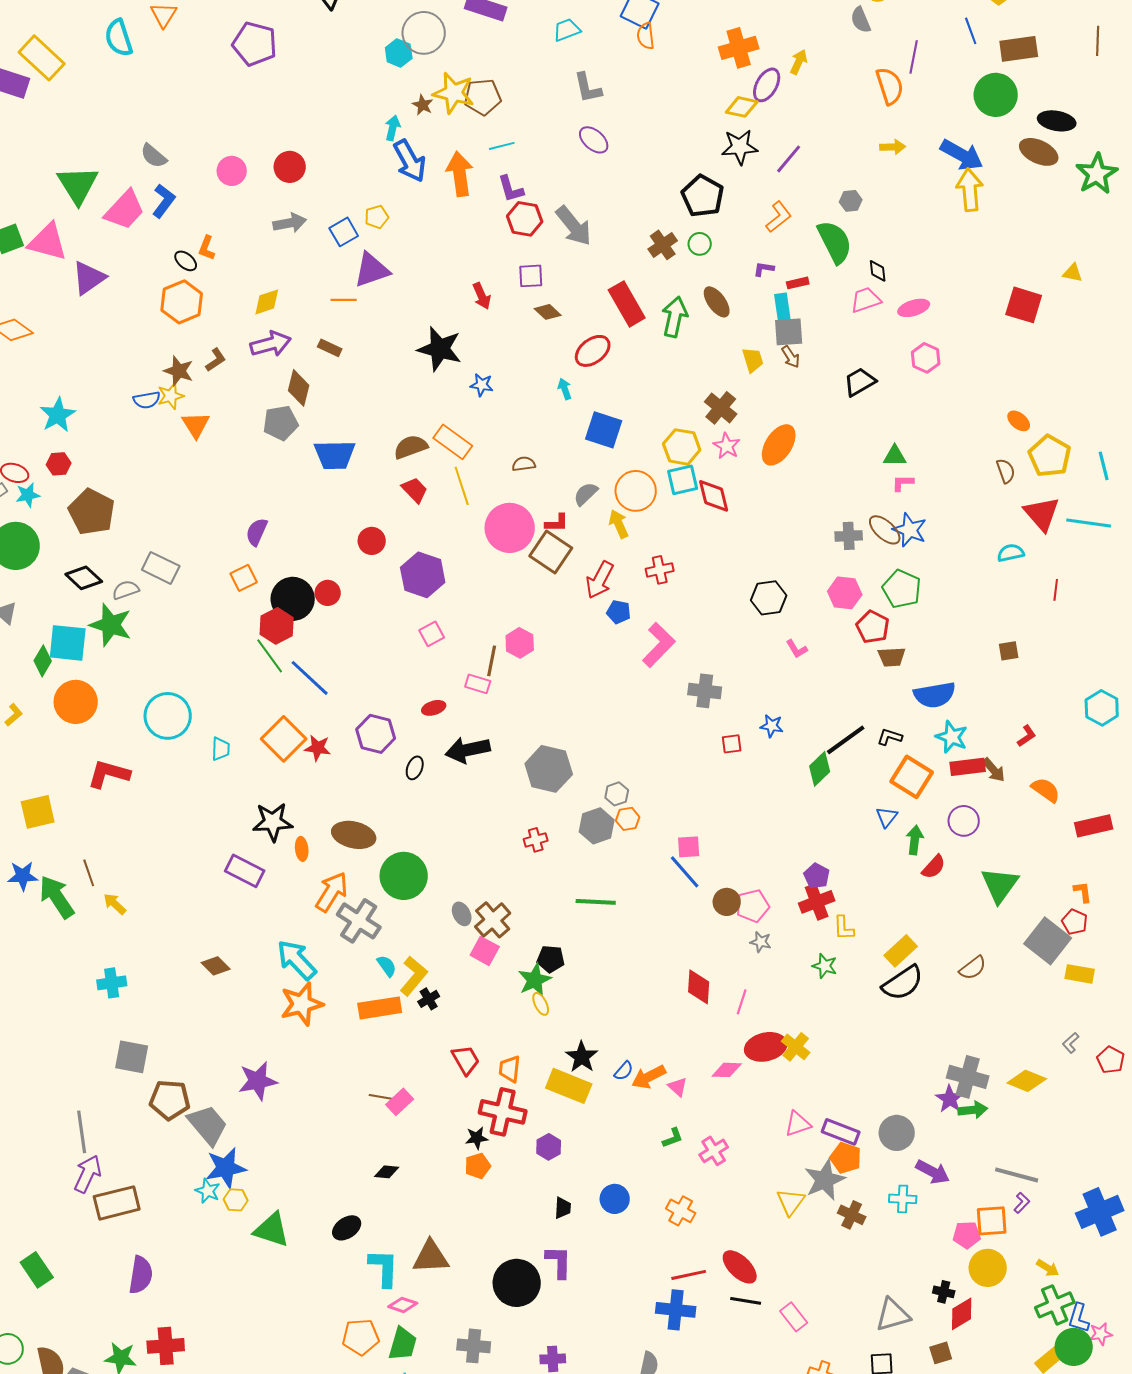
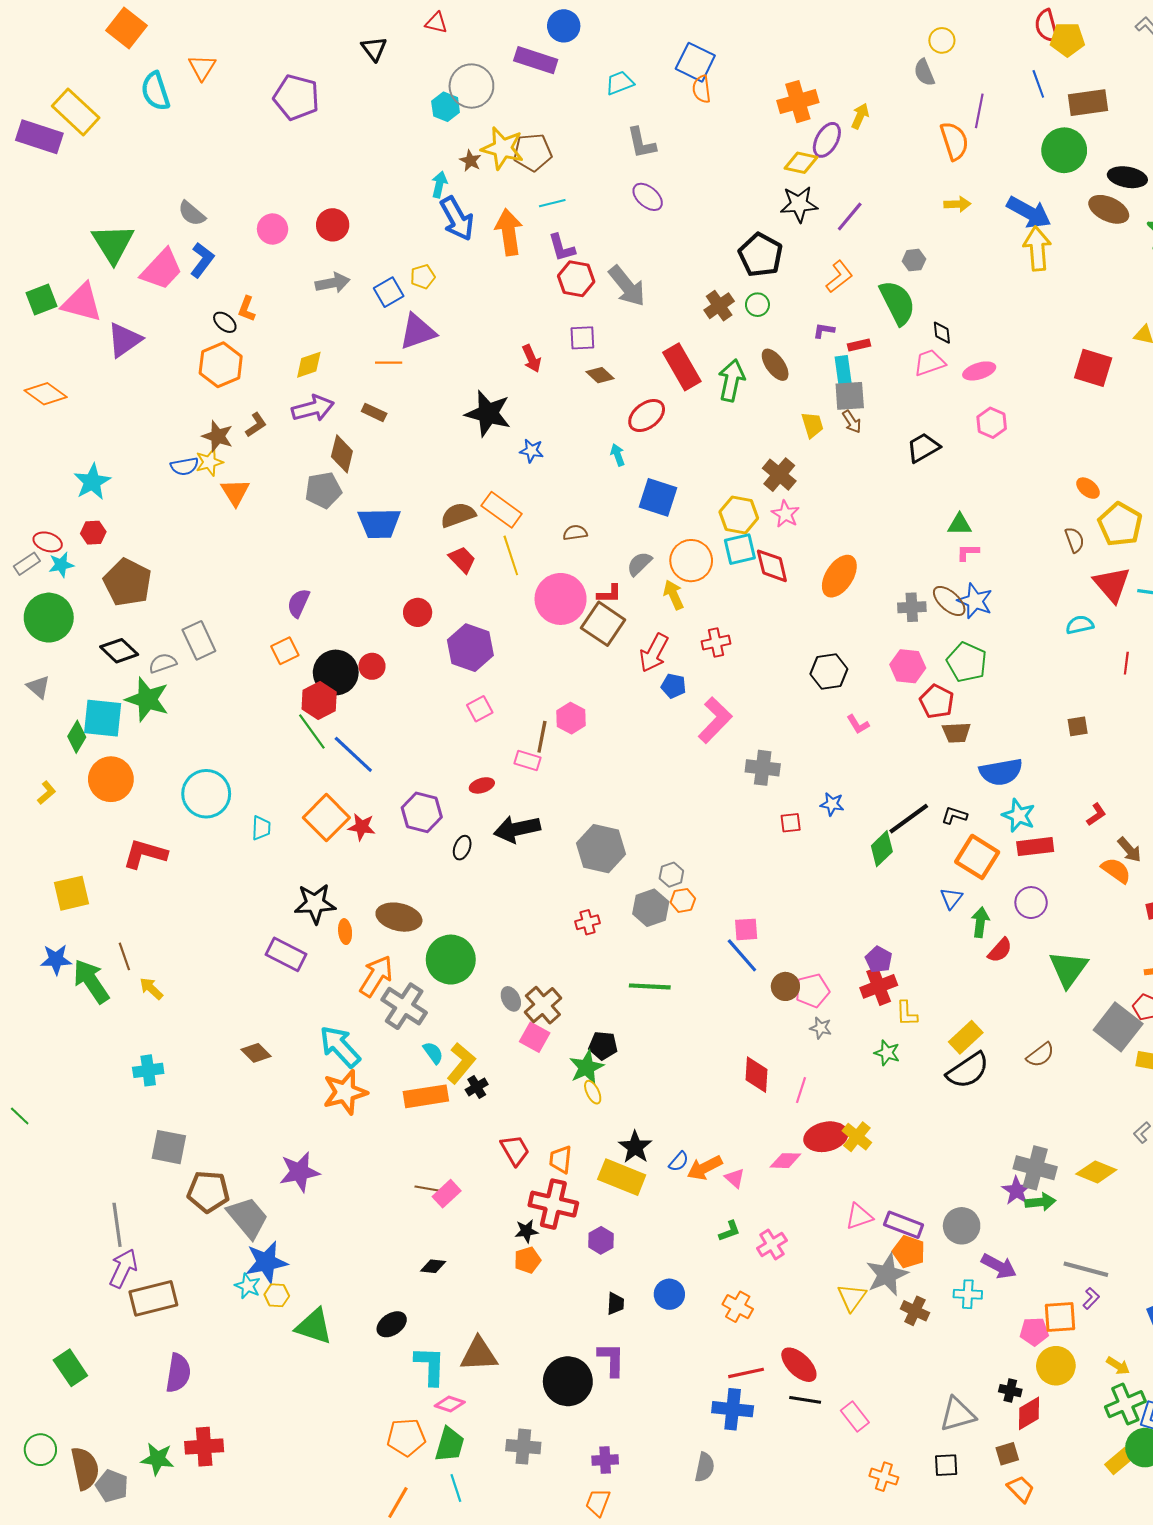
orange ellipse: (779, 445) -> (839, 576), moved
gray rectangle: (161, 568) -> (199, 640), turned 39
brown arrow: (994, 770) -> (1129, 850), moved

